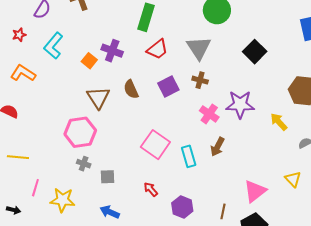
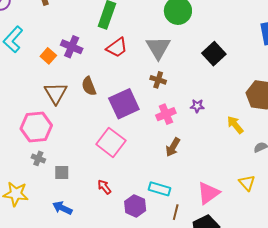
purple square: (168, 86) -> (124, 104), moved, size x1.4
purple star: (240, 104) -> (197, 106), size x0.5
pink cross: (209, 114) -> (166, 114), turned 30
cyan rectangle: (189, 156) -> (160, 189), moved, turned -60

